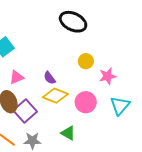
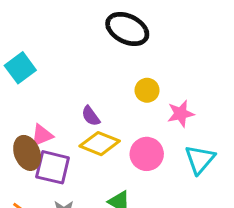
pink triangle: (17, 77) -> (42, 135), moved
purple square: (25, 111) -> (53, 167), turned -35

